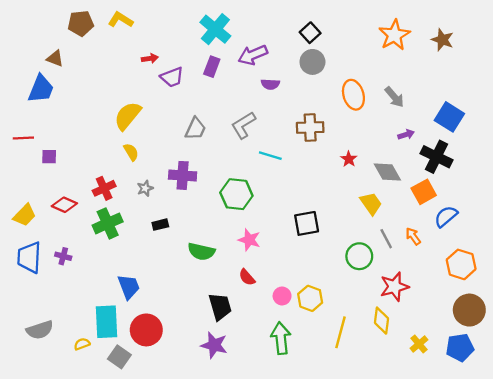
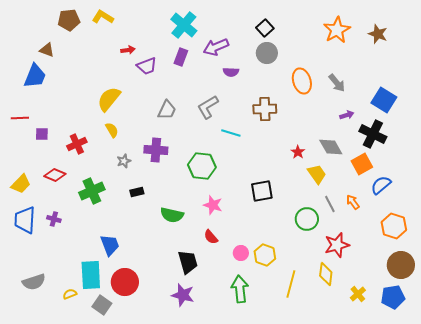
red star: (349, 159) -> (298, 152), moved
red cross: (104, 188) -> (77, 144), moved

